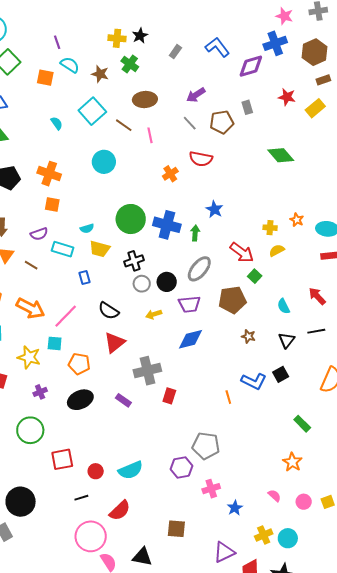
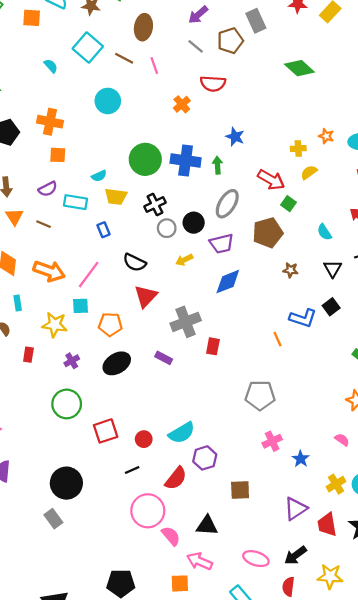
brown ellipse: (145, 99) -> (143, 27), turned -70
gray rectangle: (247, 107) -> (256, 21), size x1.5
purple hexagon: (182, 468) -> (205, 458), moved

